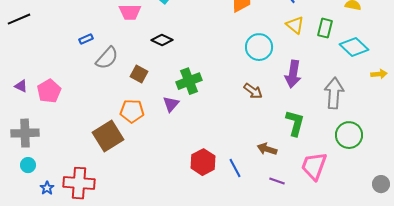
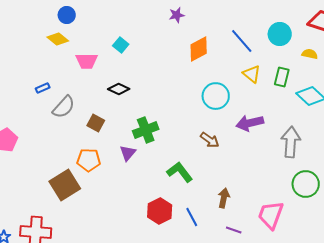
purple arrow: (293, 74) -> (250, 123), turned 68
green L-shape: (295, 123) -> (180, 172), moved, turned -52
brown arrow: (267, 149) -> (224, 198), turned 84

